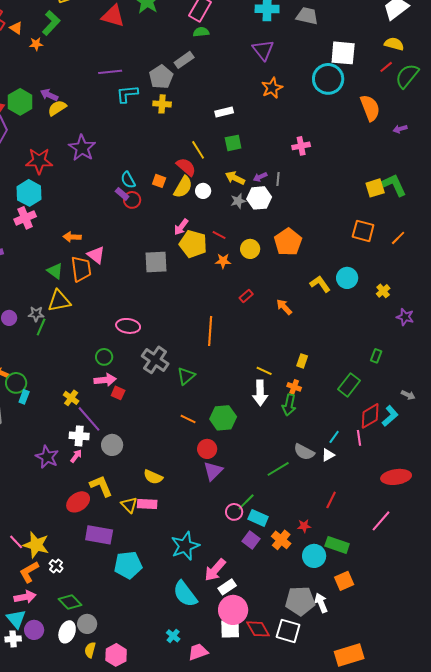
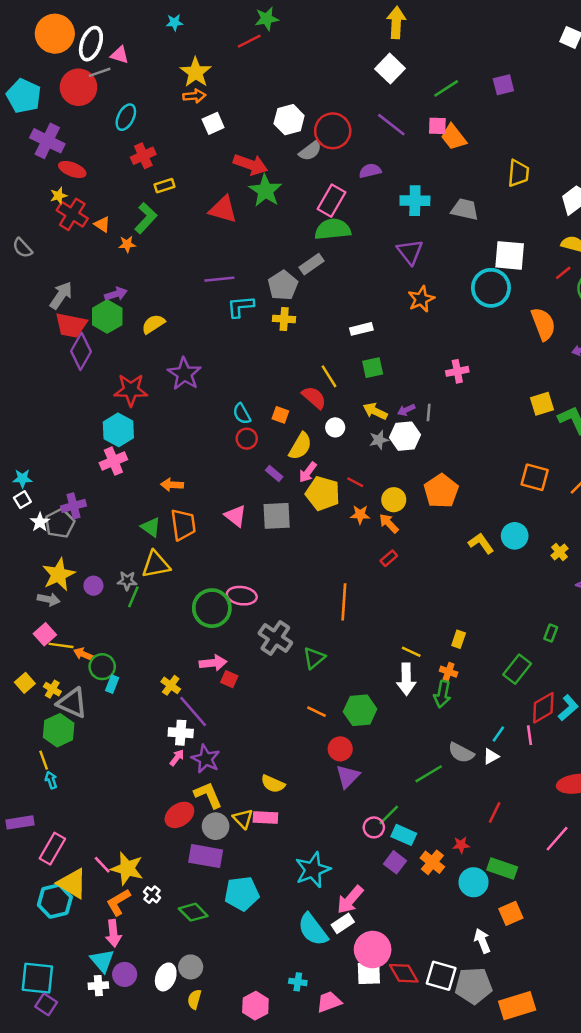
green semicircle: (201, 32) -> (333, 229), size x1.8
purple arrow: (49, 95) -> (116, 294), moved, turned 138
yellow semicircle: (183, 187) -> (300, 446), moved
yellow square: (375, 188) -> (542, 404), moved
purple rectangle: (122, 194) -> (274, 474), moved
pink triangle: (96, 255) -> (236, 516), moved
orange arrow: (284, 307) -> (389, 523), moved
green circle: (104, 357) -> (212, 608), moved, size x1.8
gray circle: (112, 445) -> (216, 826), moved
purple star: (47, 457) -> (206, 759), moved
white rectangle: (227, 587) -> (343, 923), moved
pink arrow: (25, 597) -> (113, 933), turned 95
gray pentagon: (300, 601) -> (474, 986), moved
green diamond: (70, 602) -> (193, 912), moved
cyan cross: (173, 636) -> (298, 982), turned -32
pink hexagon: (116, 655) -> (255, 1006), moved

